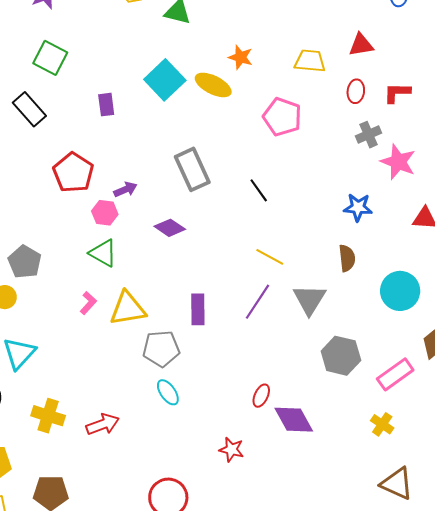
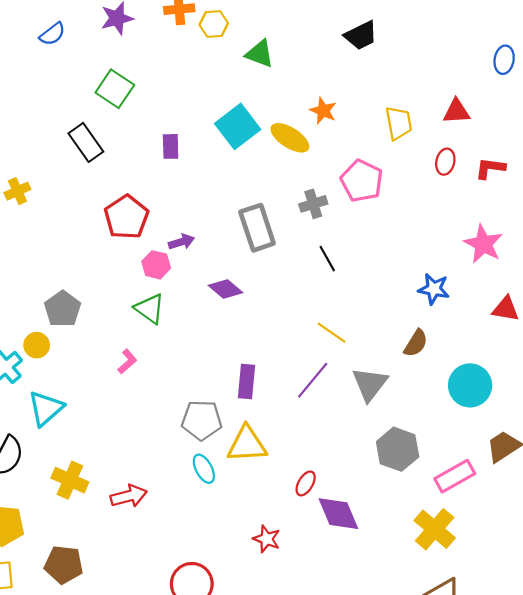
yellow trapezoid: (310, 61) -> (399, 123), turned 68
gray cross: (368, 135) -> (313, 204), moved
brown semicircle: (347, 258) -> (416, 343), turned 32
yellow triangle: (128, 309) -> (247, 444), moved
yellow cross: (382, 424) -> (435, 529), size x1.6

